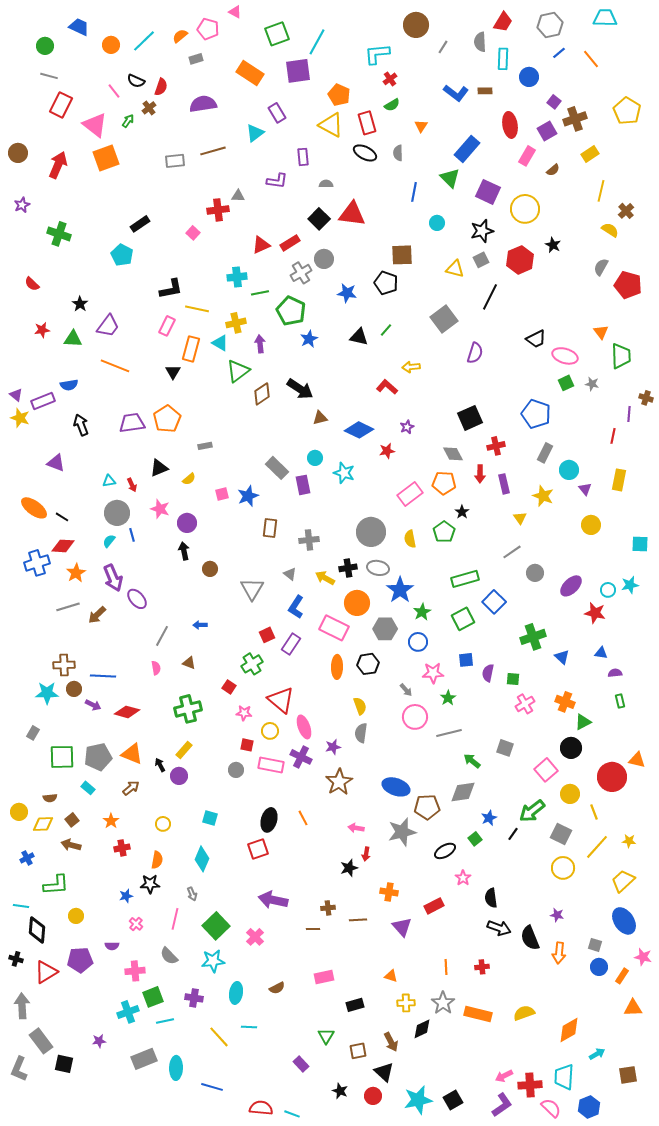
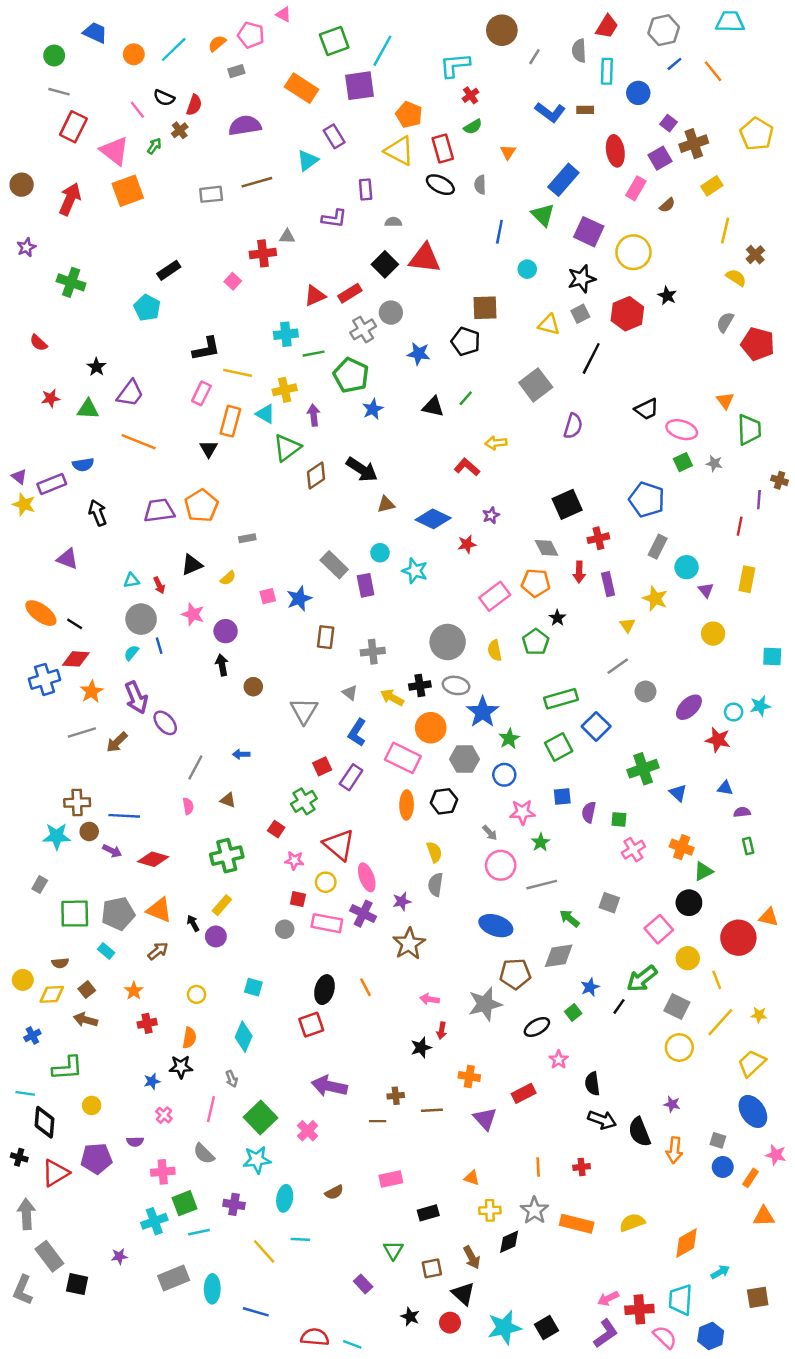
blue ellipse: (396, 787) -> (496, 926), moved

